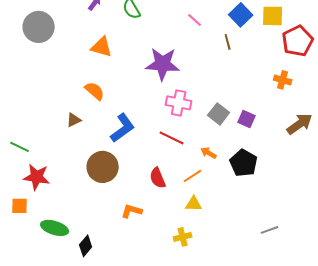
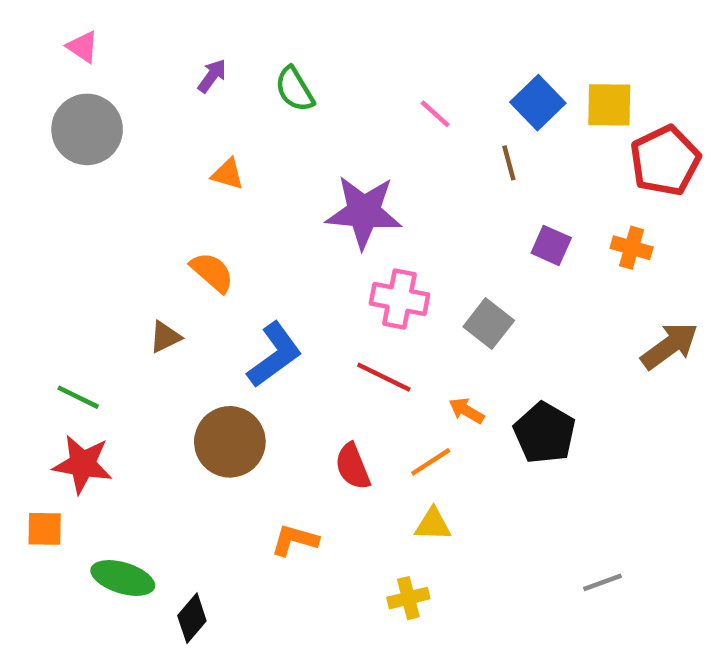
orange triangle: (102, 47) -> (228, 174), size x0.7
purple square: (247, 119) -> (551, 245), moved
green line: (20, 147) -> (78, 397), moved

